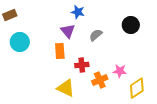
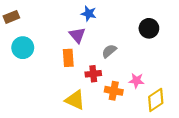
gray semicircle: (96, 35) -> (109, 51), moved
orange cross: (100, 80) -> (114, 91), turned 35

